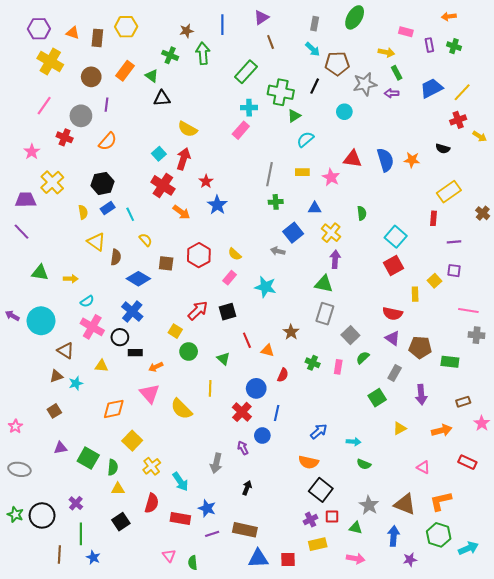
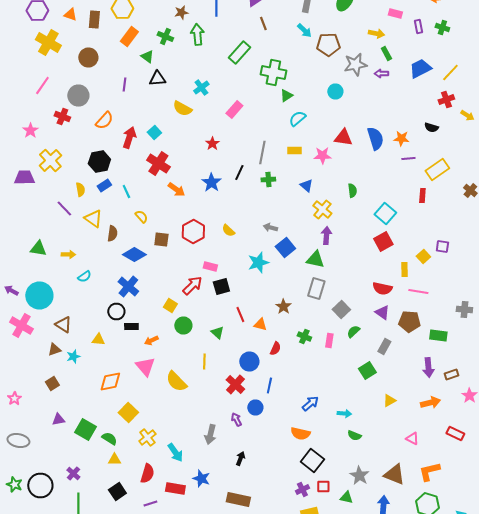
orange rectangle: (125, 71) -> (129, 36), moved
black line: (315, 86) -> (239, 172), moved
purple line: (107, 105) -> (124, 84), moved
cyan cross: (249, 108) -> (201, 88), moved, turned -35
red arrow: (183, 159) -> (129, 138), moved
pink star: (331, 177) -> (322, 156), turned -30
red star: (206, 181) -> (212, 144), moved
blue triangle: (315, 208) -> (306, 186), turned 40
purple line: (22, 232) -> (64, 208), moved
blue square: (293, 233) -> (285, 248), moved
purple line: (454, 242) -> (408, 158), moved
pink rectangle: (230, 278) -> (210, 266), moved, turned 64
cyan star: (265, 287) -> (258, 262), turned -30
pink line: (468, 311) -> (418, 292), moved
pink cross: (92, 327) -> (21, 326), moved
purple arrow: (421, 395) -> (428, 368), moved
green semicircle: (113, 467) -> (109, 438), turned -63
purple line: (212, 534) -> (150, 504), moved

